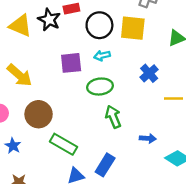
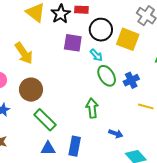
cyan arrow: (102, 56) -> (96, 55), turned -136
purple square: (71, 63) -> (73, 43), moved
green ellipse: (100, 87) -> (107, 76), moved, turned 50
blue rectangle: (105, 165) -> (75, 146), turned -36

